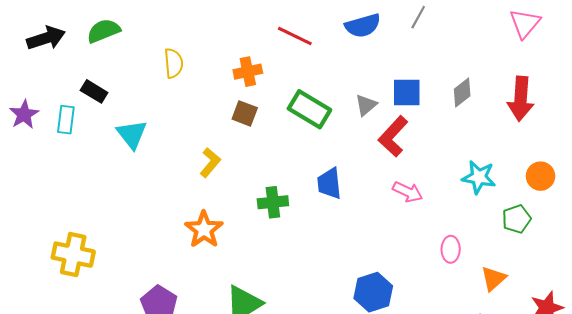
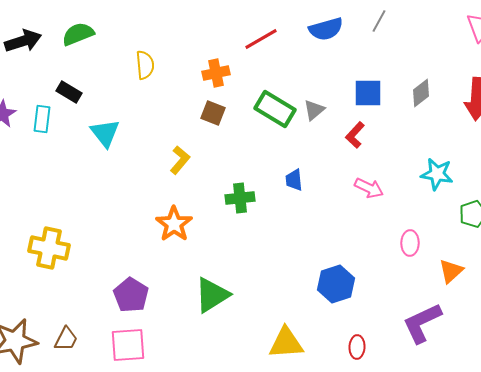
red line: (295, 36) -> (261, 39), turned -56
gray triangle: (366, 105) -> (314, 110), moved
red L-shape: (393, 136) -> (355, 135), size x0.7
blue trapezoid: (329, 183) -> (294, 180), size x0.7

